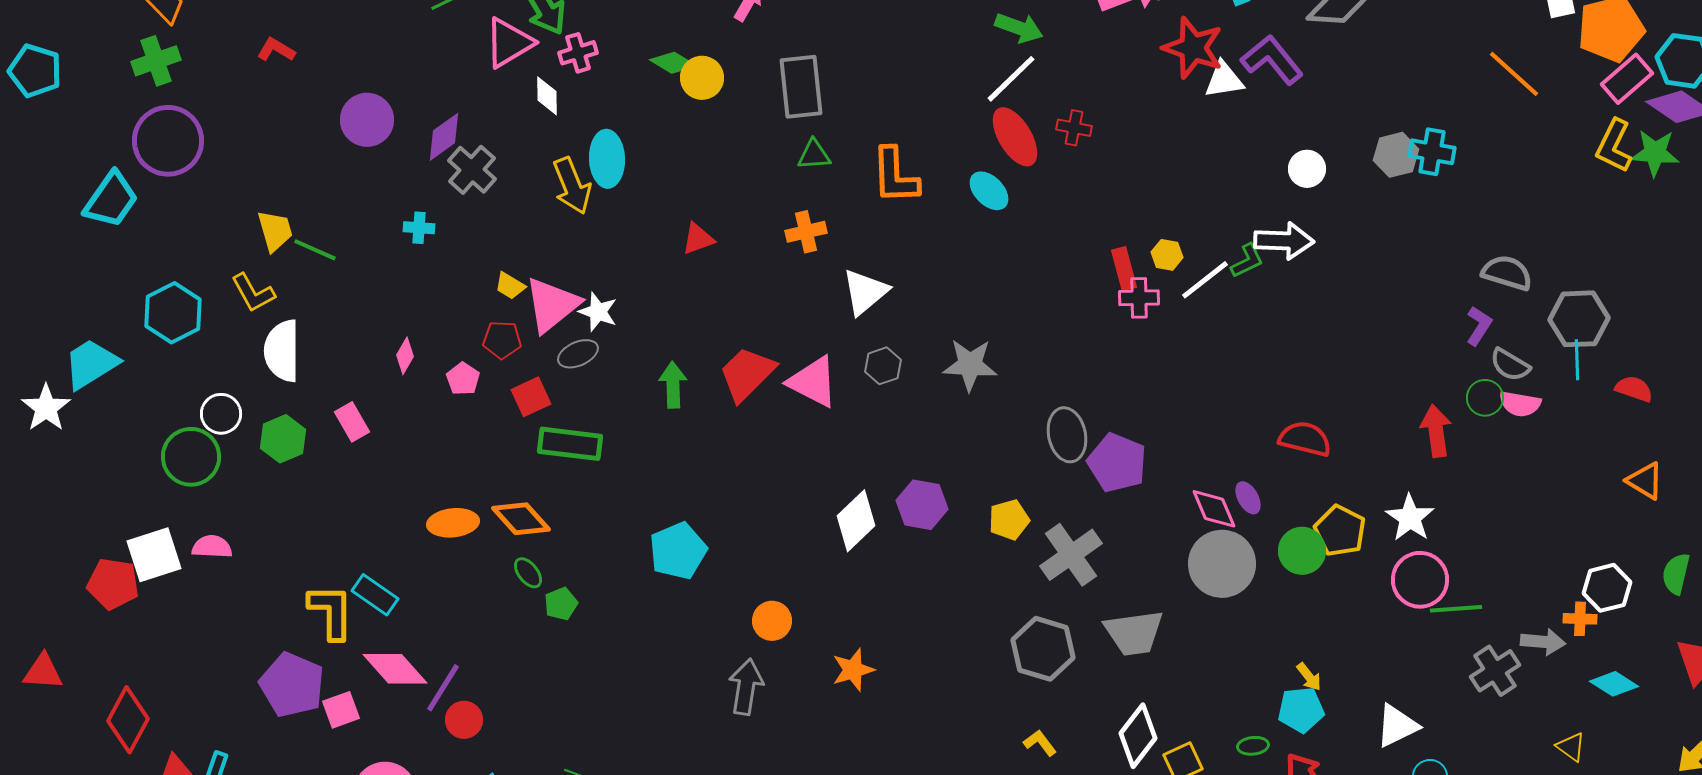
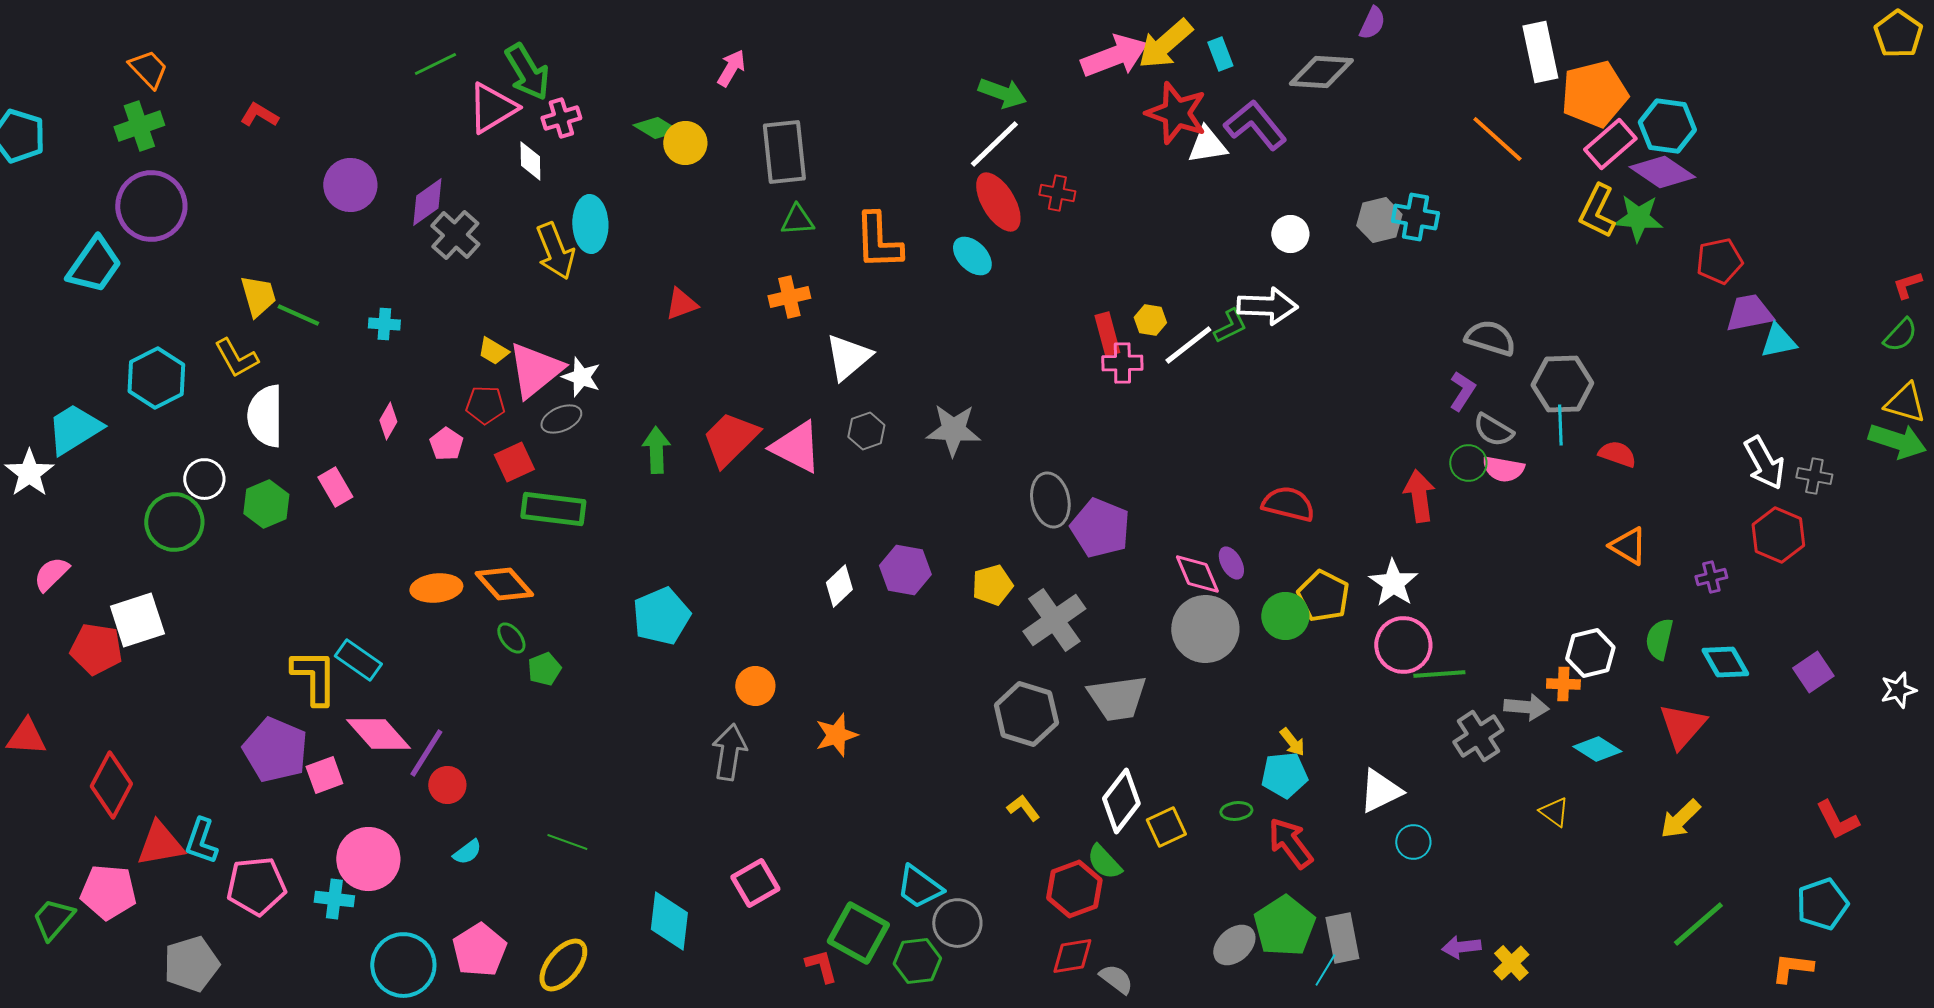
cyan cross: (419, 228) -> (384, 324), moved
white diamond: (856, 521) -> (839, 586), size x0.7
pink semicircle: (212, 547) -> (51, 574), moved, turned -48

